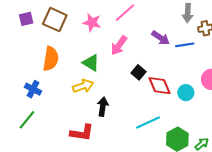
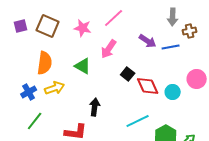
yellow arrow: (83, 86) -> (55, 88), moved
blue cross: (33, 89) -> (29, 92), turned 35
green line: (27, 120) -> (35, 121), moved

